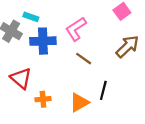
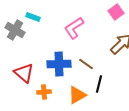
blue cross: (43, 41) -> (59, 64), moved
brown line: (84, 59) -> (86, 64), moved

